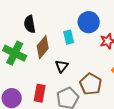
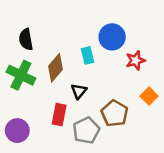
black semicircle: (30, 24) -> (26, 39), moved
red rectangle: (40, 93) -> (59, 115), moved

